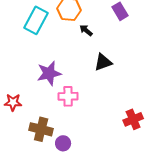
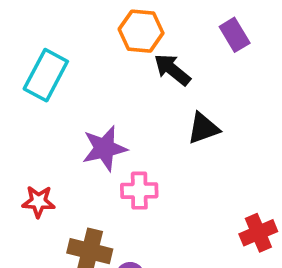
cyan rectangle: (36, 20) -> (46, 75), moved
black arrow: (86, 30) -> (172, 70), size x1.5

